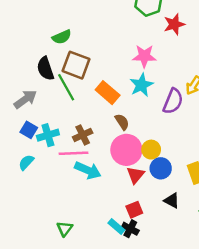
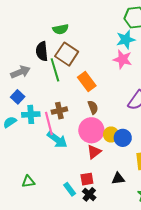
cyan star: (141, 85) -> (126, 40), moved
cyan cross: (48, 135) -> (31, 114), moved
pink line: (74, 153) -> (49, 124), turned 65
blue circle: (161, 168) -> (123, 138), moved
black triangle: (172, 201) -> (118, 179), turned -48
green triangle: (65, 229) -> (28, 182), turned 32
black cross: (130, 229) -> (89, 194), moved

